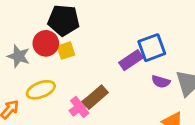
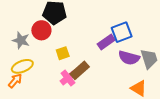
yellow square: (66, 51) -> (63, 53), moved
purple semicircle: (161, 82) -> (129, 58), size x1.5
yellow ellipse: (41, 90) -> (22, 66), moved

